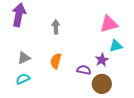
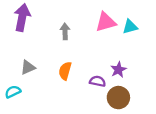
pink triangle: (109, 24) -> (106, 22), moved
cyan triangle: (116, 46) -> (130, 27), moved
cyan semicircle: (23, 79) -> (13, 92), moved

